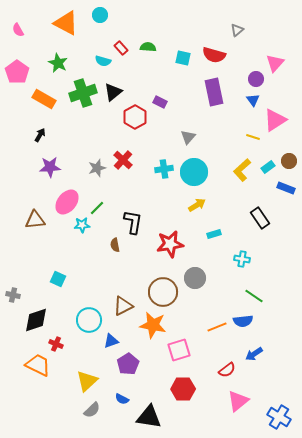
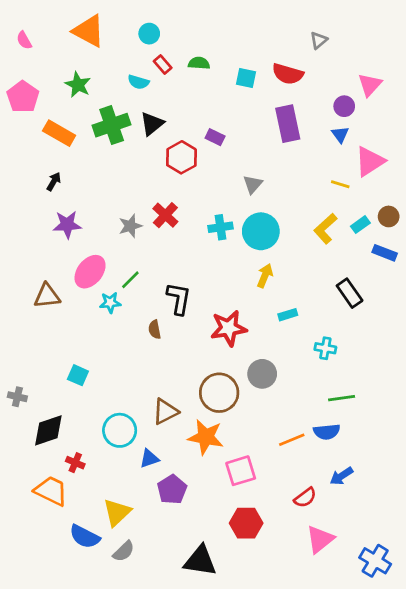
cyan circle: (100, 15) -> (149, 34), moved
yellow arrow: (197, 205) -> (265, 276), turned -36
green line: (254, 296) -> (342, 398), turned -42
blue semicircle: (122, 399) -> (85, 537), moved, size x1.6

